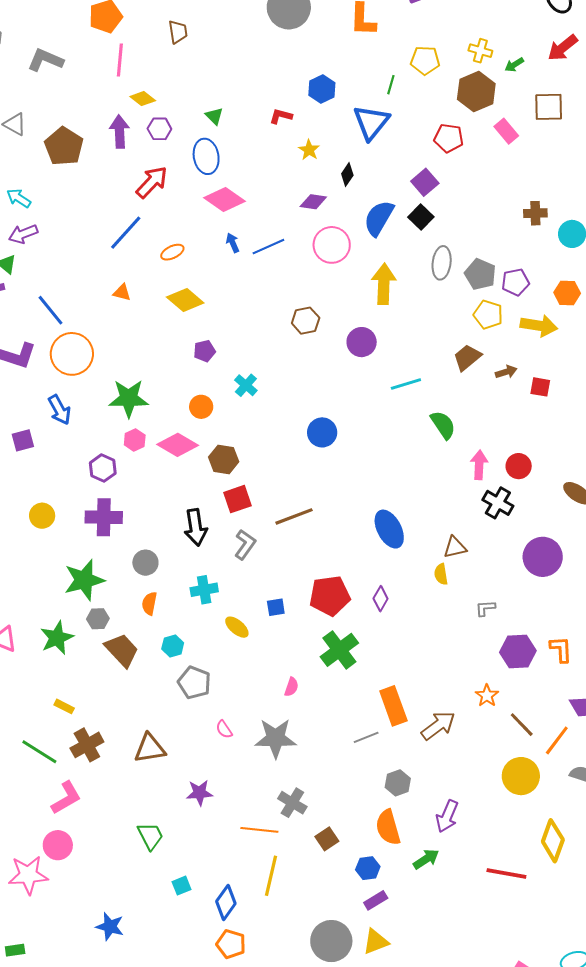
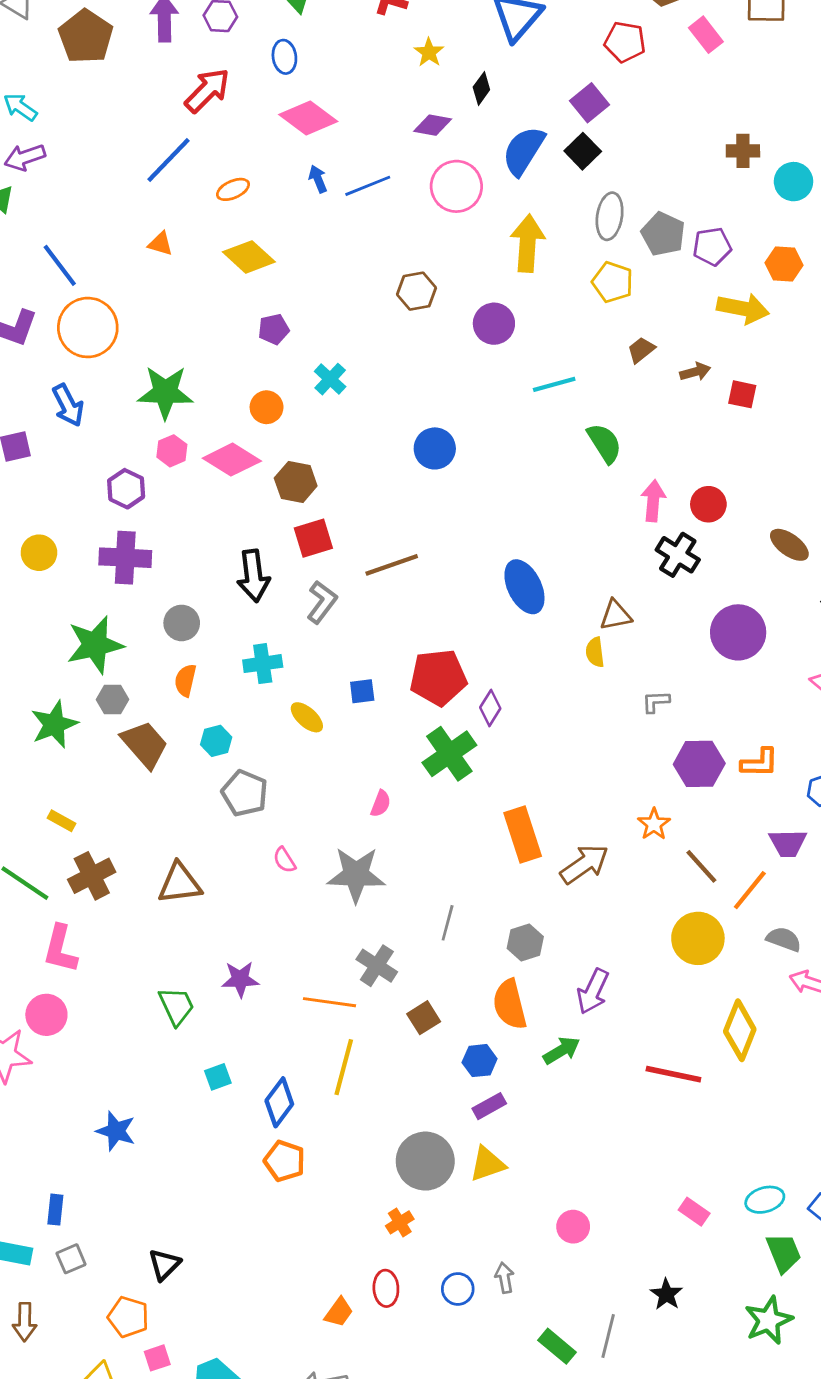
blue ellipse: (206, 156) -> (284, 57), size x0.7
yellow pentagon: (488, 315) -> (613, 282), moved
brown trapezoid: (467, 357) -> (641, 350), size x0.7
purple diamond: (381, 599) -> (490, 708), moved
orange L-shape: (561, 649) -> (760, 763), turned 92
gray line: (366, 737) -> (448, 923), moved, turned -55
purple star: (200, 793) -> (240, 979), moved
pink L-shape: (66, 798) -> (60, 949), turned 132

